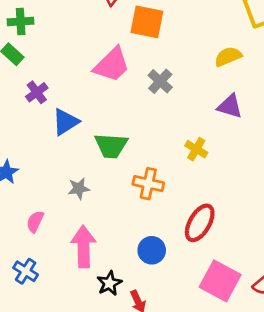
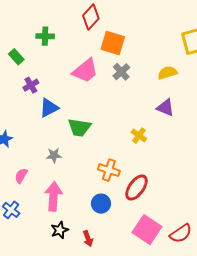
green cross: (21, 22) -> (45, 36), moved
gray cross: (160, 81) -> (121, 72), moved
orange cross: (148, 184) -> (109, 170), moved
black star: (109, 283) -> (60, 230), moved

